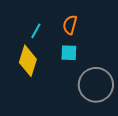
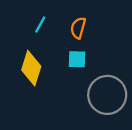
cyan line: (36, 31) -> (40, 25), moved

